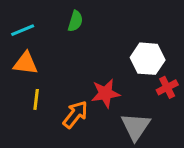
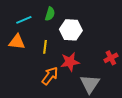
cyan line: (23, 30) -> (24, 20), moved
white hexagon: (148, 59) -> (71, 30), moved
yellow line: (36, 99) -> (45, 47), moved

